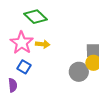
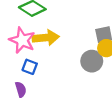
yellow arrow: (43, 44) -> (46, 38), size x1.6

